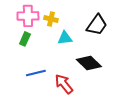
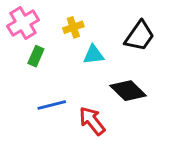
pink cross: (28, 16) -> (23, 23), moved, turned -30
yellow cross: (51, 19) -> (73, 27), turned -32

